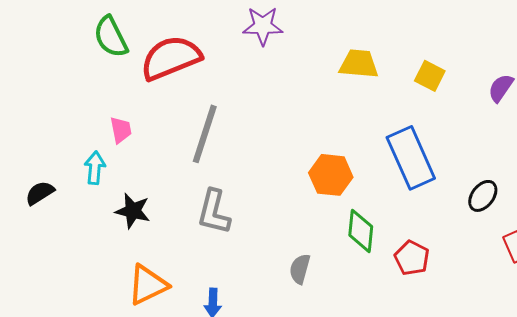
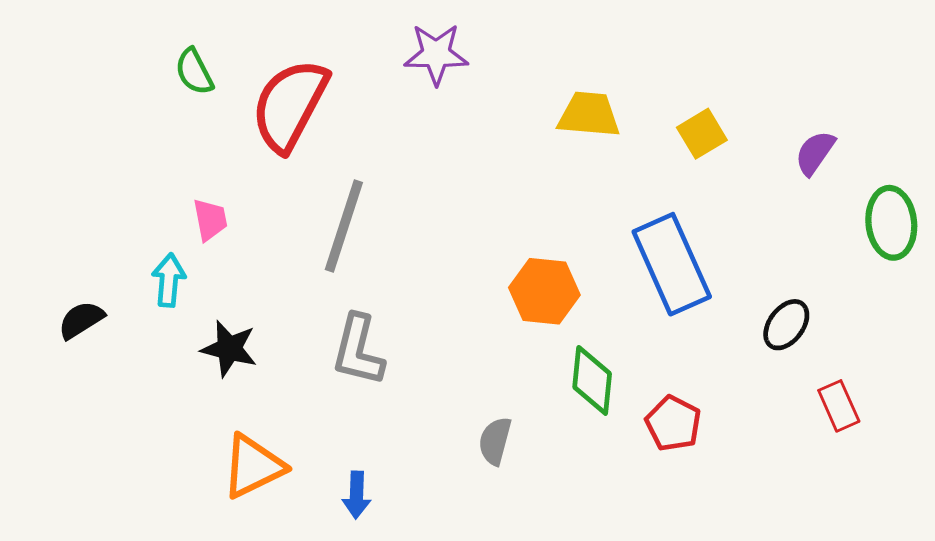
green semicircle: (111, 37) -> (194, 72), size x0.7
red semicircle: (171, 58) -> (290, 105), turned -40
yellow square: (430, 76) -> (702, 134), turned 32

